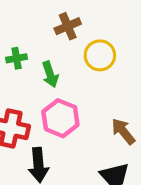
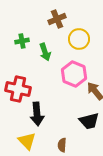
pink hexagon: (60, 118) -> (74, 74), moved

